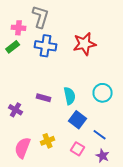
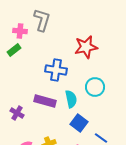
blue cross: (46, 46) -> (56, 70), moved
cyan circle: (103, 93) -> (95, 87), moved
purple rectangle: (44, 98) -> (45, 101), size x1.5

